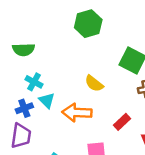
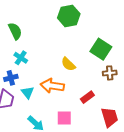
green semicircle: (24, 50) -> (15, 31), turned -120
cyan triangle: (47, 100) -> (28, 92), moved

